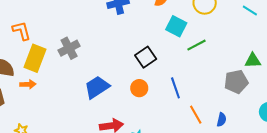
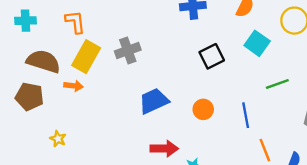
green line: (197, 45) -> (277, 84), moved
black square: (146, 57) -> (212, 56), moved

